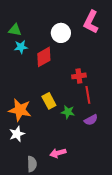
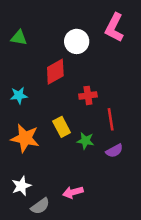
cyan star: (21, 47) -> (19, 95), moved
red cross: (79, 76) -> (88, 95), moved
white star: (17, 134) -> (21, 186), moved
gray semicircle: (32, 164) -> (40, 206), turned 56

